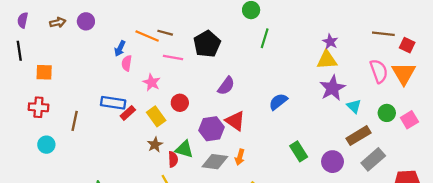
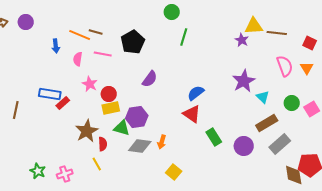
brown line: (383, 34) -> (277, 33), moved
blue arrow: (120, 48) -> (56, 46), turned -32
yellow triangle: (327, 60) -> (254, 26), moved
pink semicircle: (127, 63) -> (78, 59), moved
orange triangle: (404, 73) -> (307, 68), size x0.6
pink star: (152, 82) -> (90, 84), moved
yellow rectangle: (156, 116) -> (111, 108), moved, turned -66
red triangle: (235, 121) -> (192, 114), moved
brown star: (155, 145) -> (87, 131), size x1.6
green triangle: (184, 149) -> (122, 128), moved

